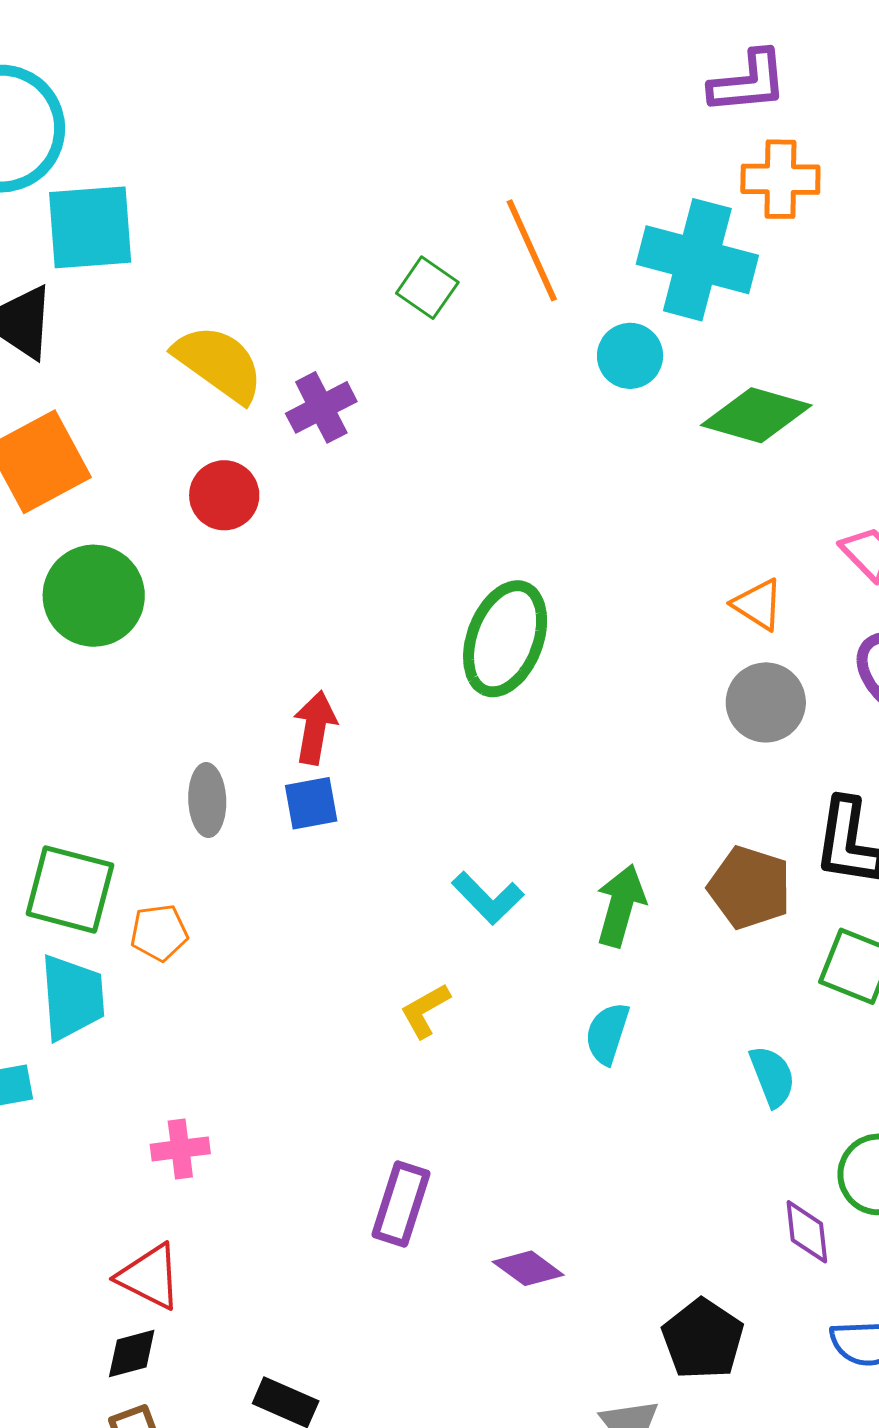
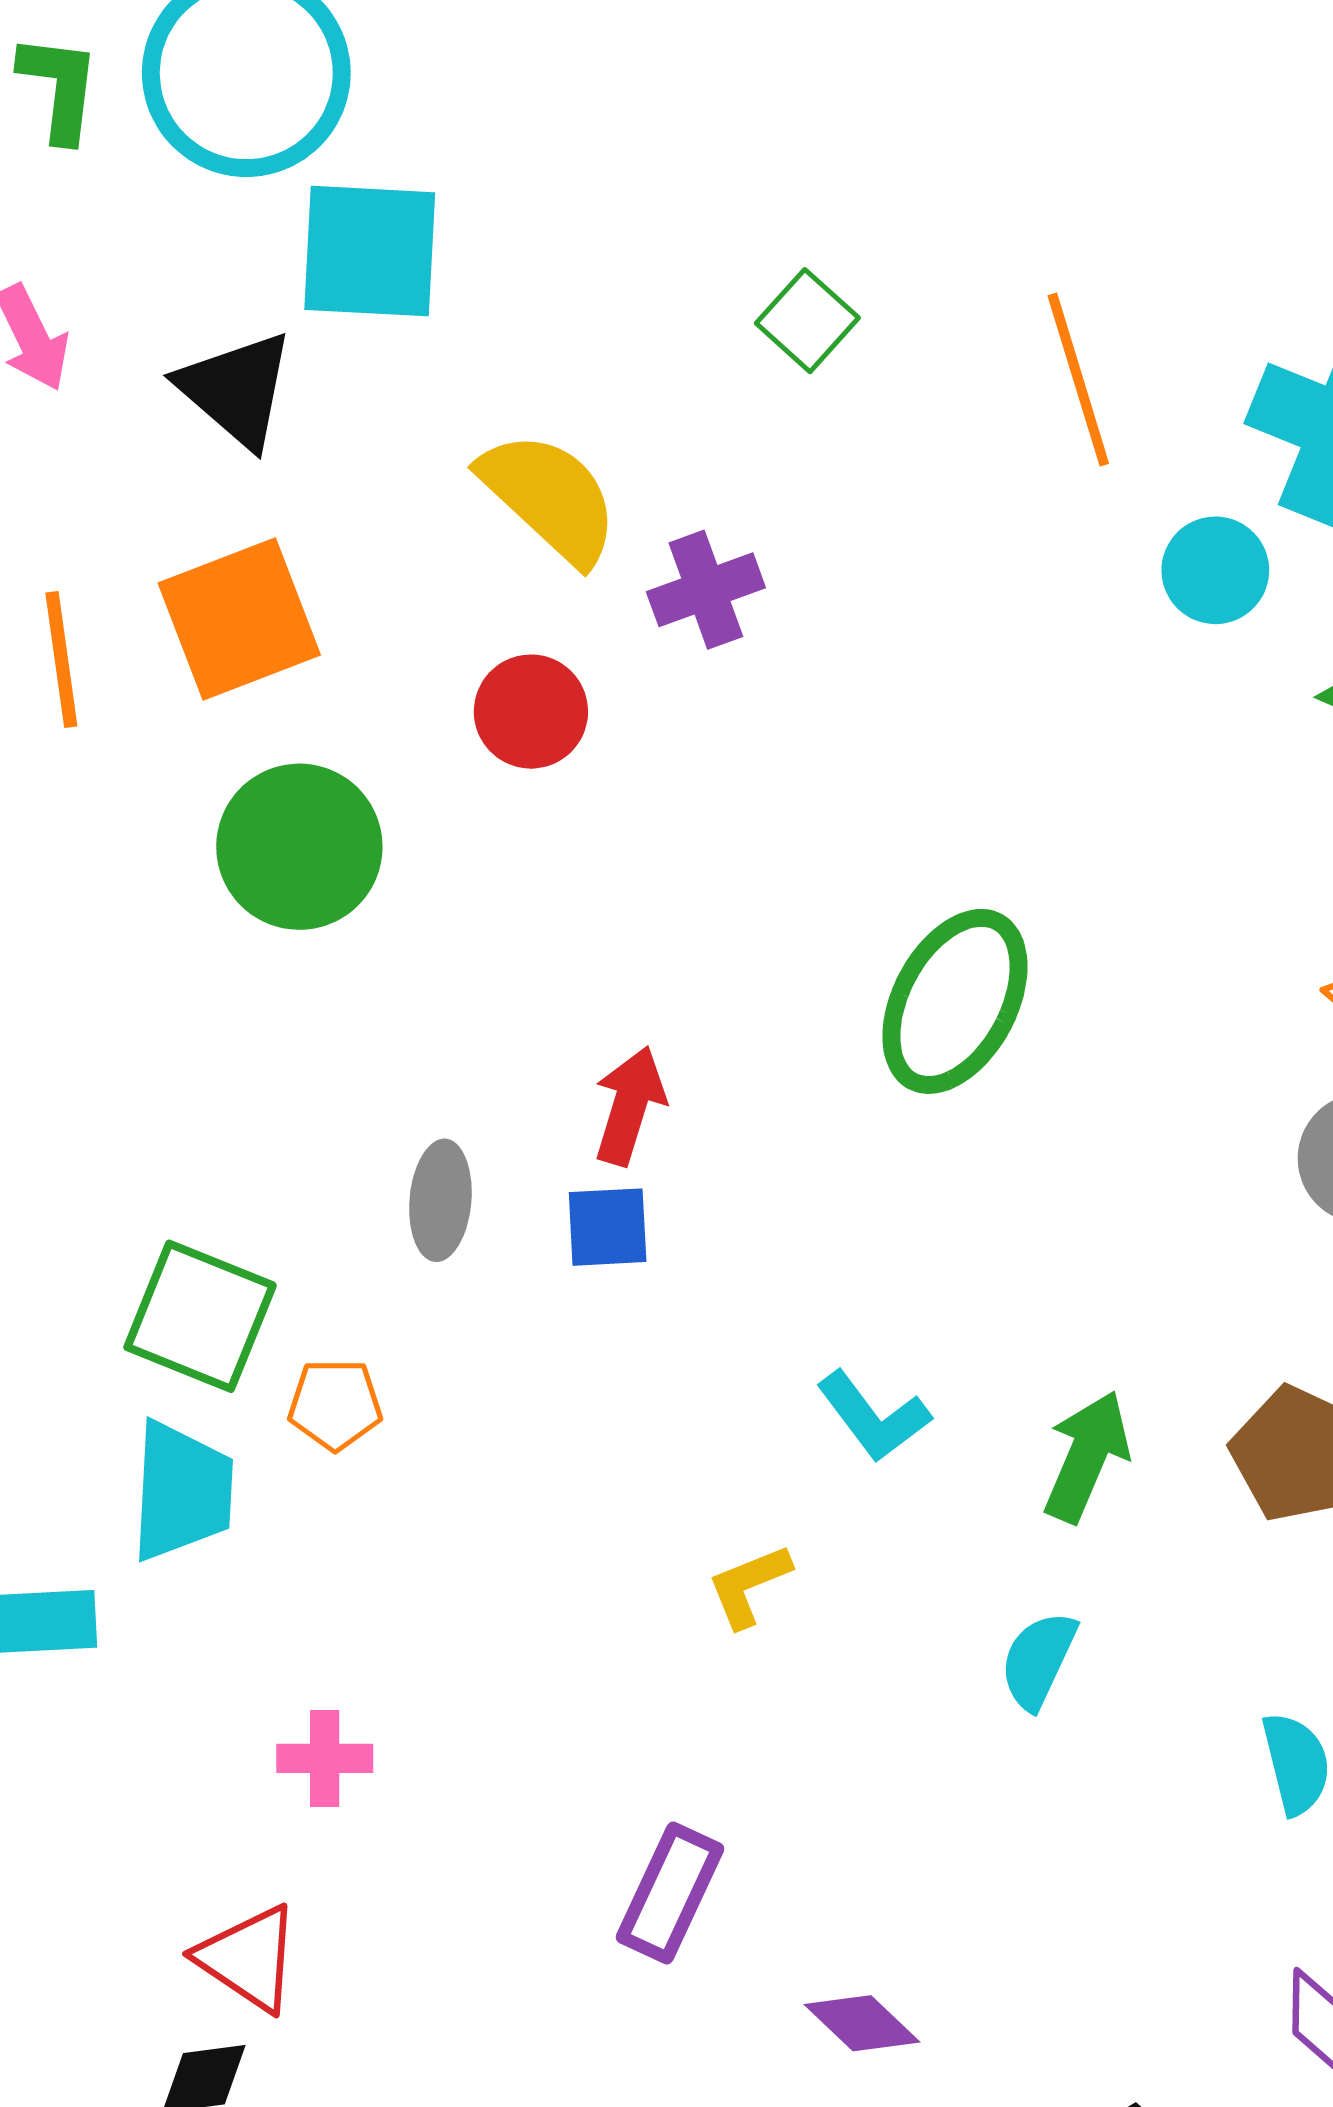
green square: (427, 288) -> (807, 321), moved

